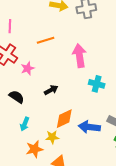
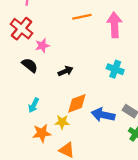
orange line: (46, 40) -> (82, 17), moved
pink arrow: (79, 56) -> (114, 25), moved
black semicircle: (17, 97) -> (30, 65), moved

